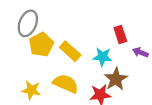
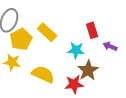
yellow rectangle: (70, 51) -> (47, 32), moved
yellow star: (31, 90) -> (12, 62), moved

